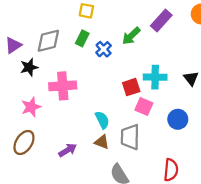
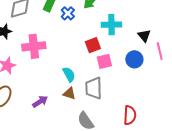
cyan cross: (155, 77) -> (111, 25), moved
pink square: (144, 107) -> (104, 61), turned -35
blue circle: (178, 119) -> (134, 59), moved

